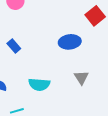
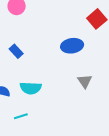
cyan semicircle: (39, 84) -> (31, 88), moved

